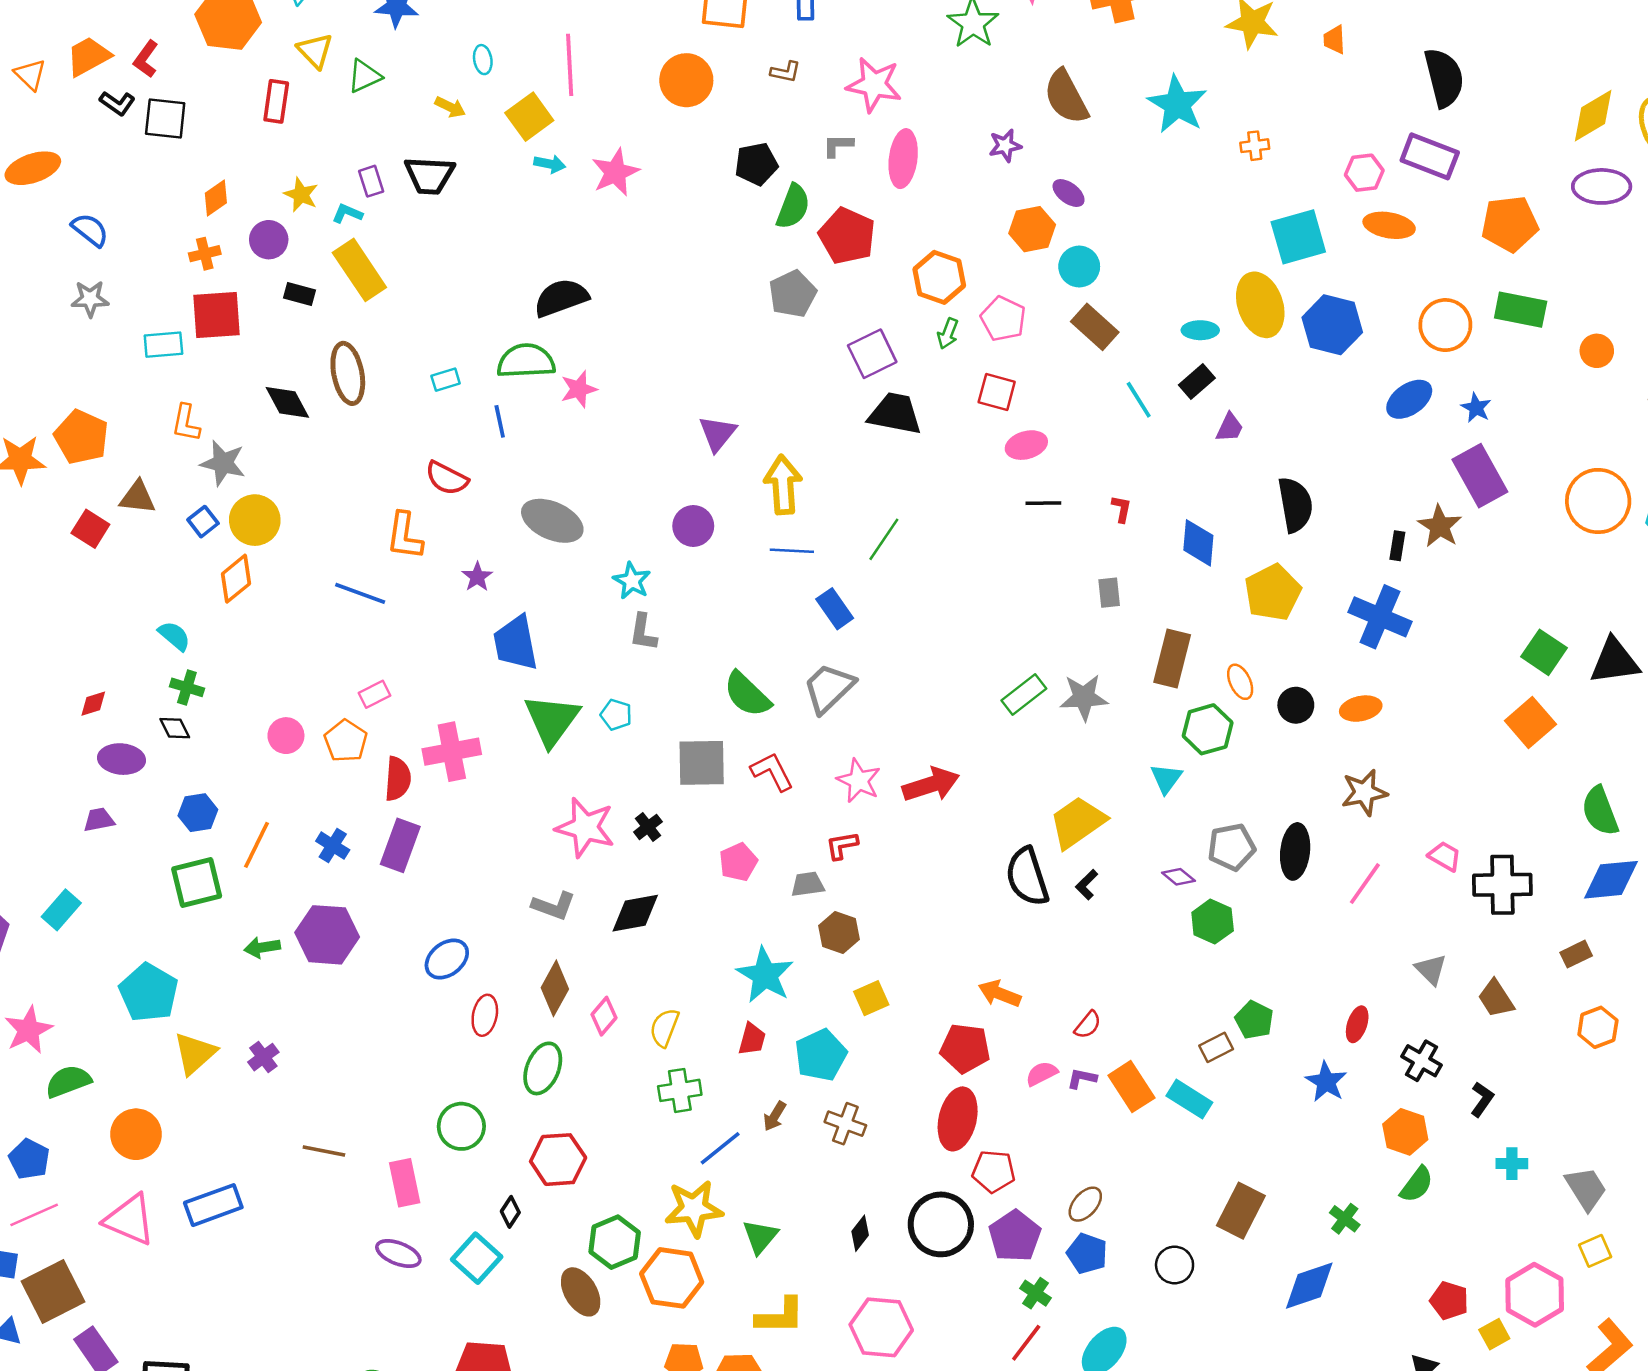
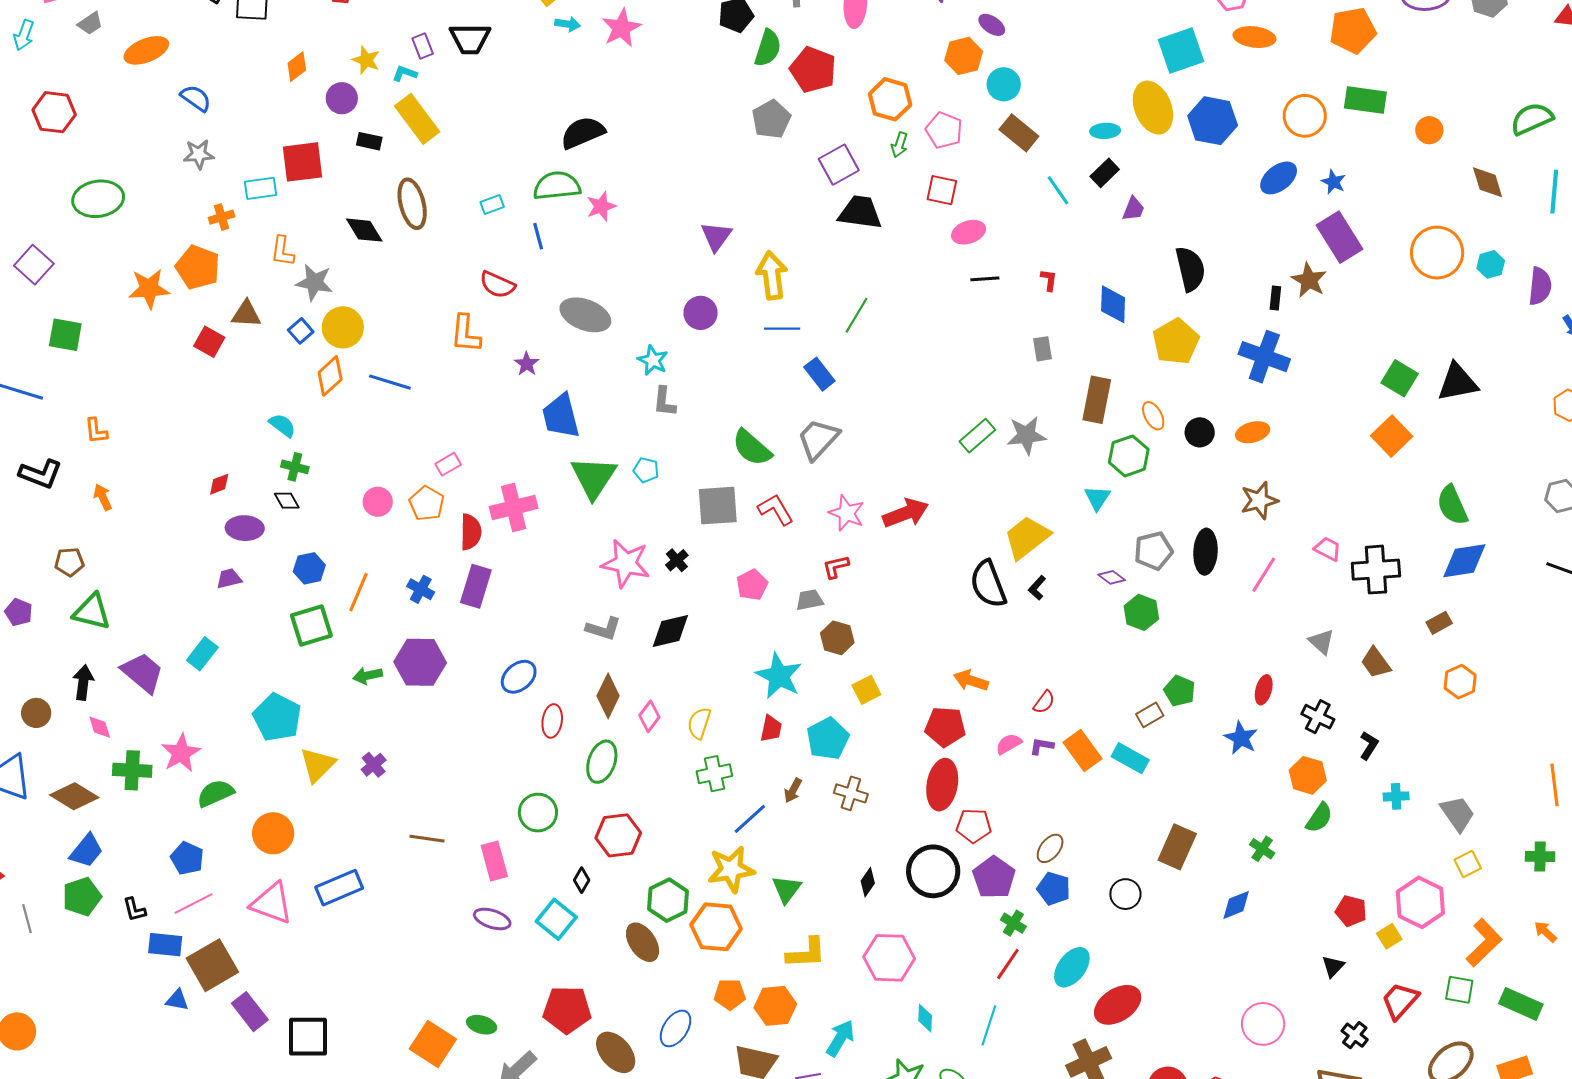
orange cross: (205, 254) -> (222, 217), moved
blue line: (360, 593) -> (390, 382), moved
blue diamond: (1309, 1286) -> (1236, 905), size x0.7

